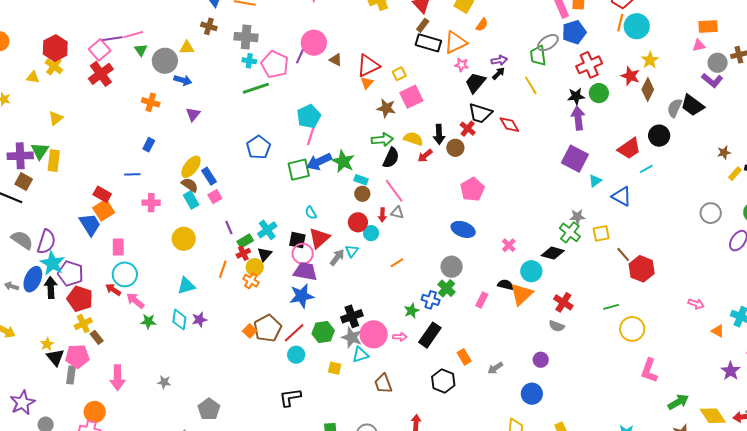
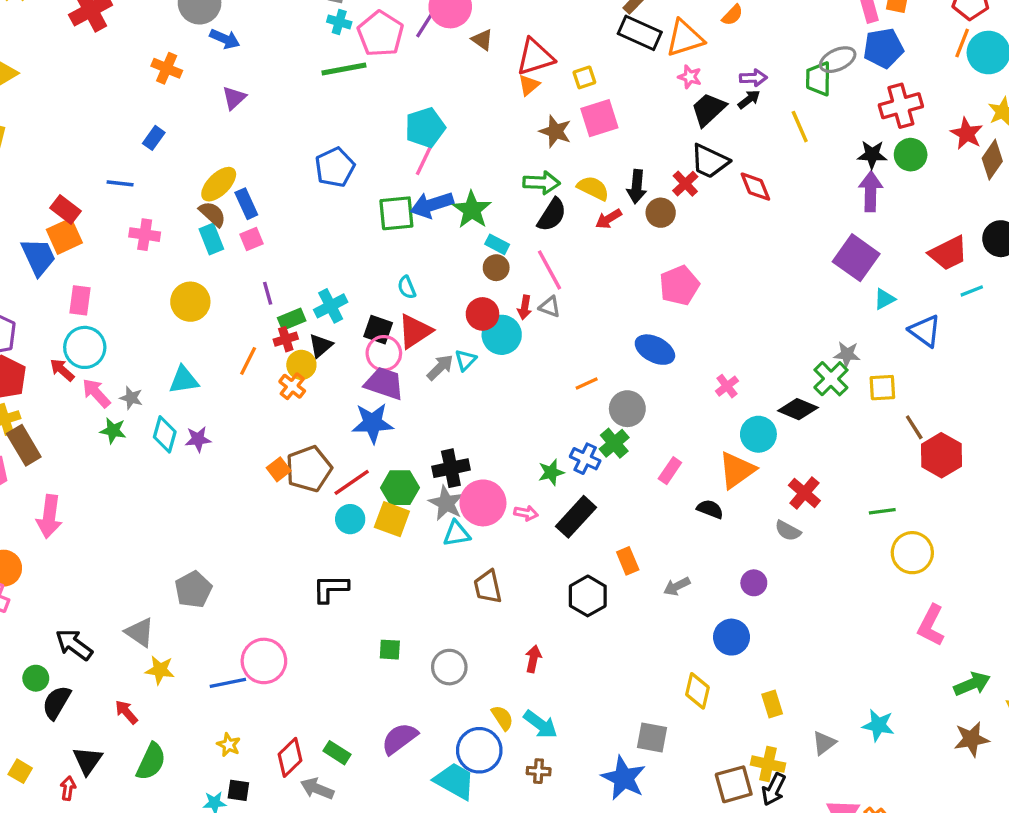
cyan circle: (371, 233) -> (502, 335), size x1.5
orange line: (397, 263) -> (587, 384), moved
black semicircle: (505, 285) -> (710, 509), moved
brown rectangle: (97, 337) -> (24, 445), size x1.6
yellow square: (335, 368) -> (392, 519), moved, size x1.5
gray star: (164, 382) -> (131, 398), moved

